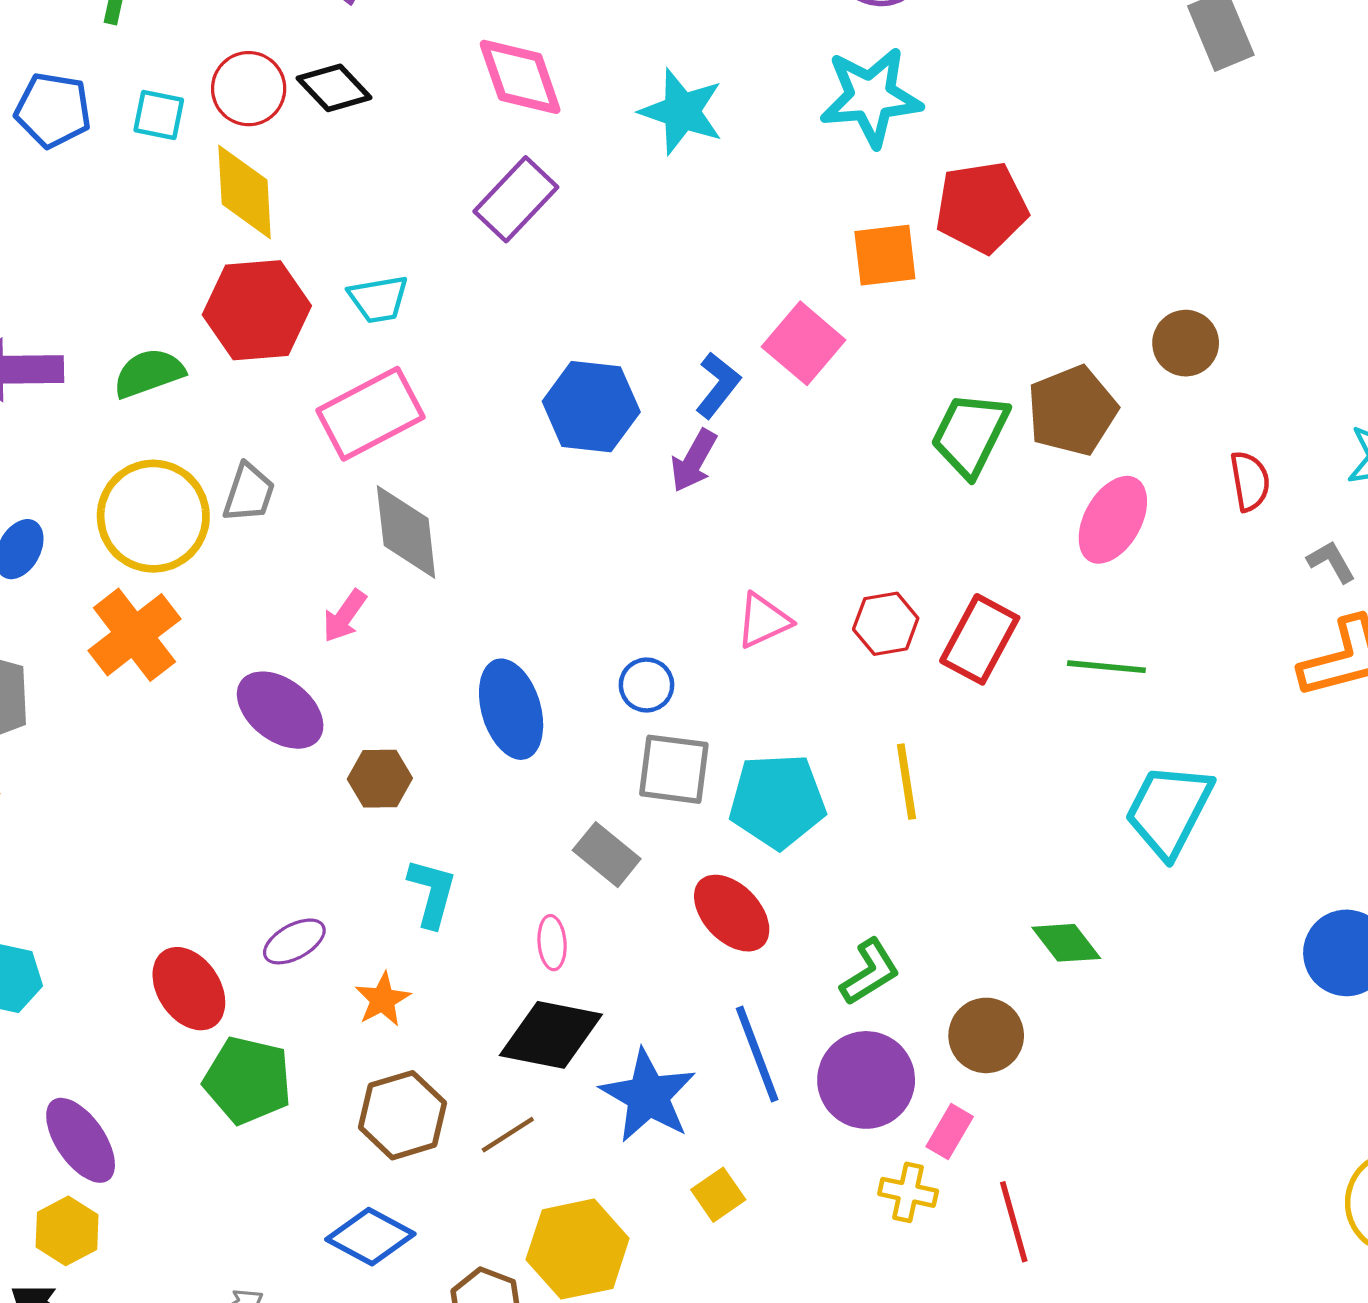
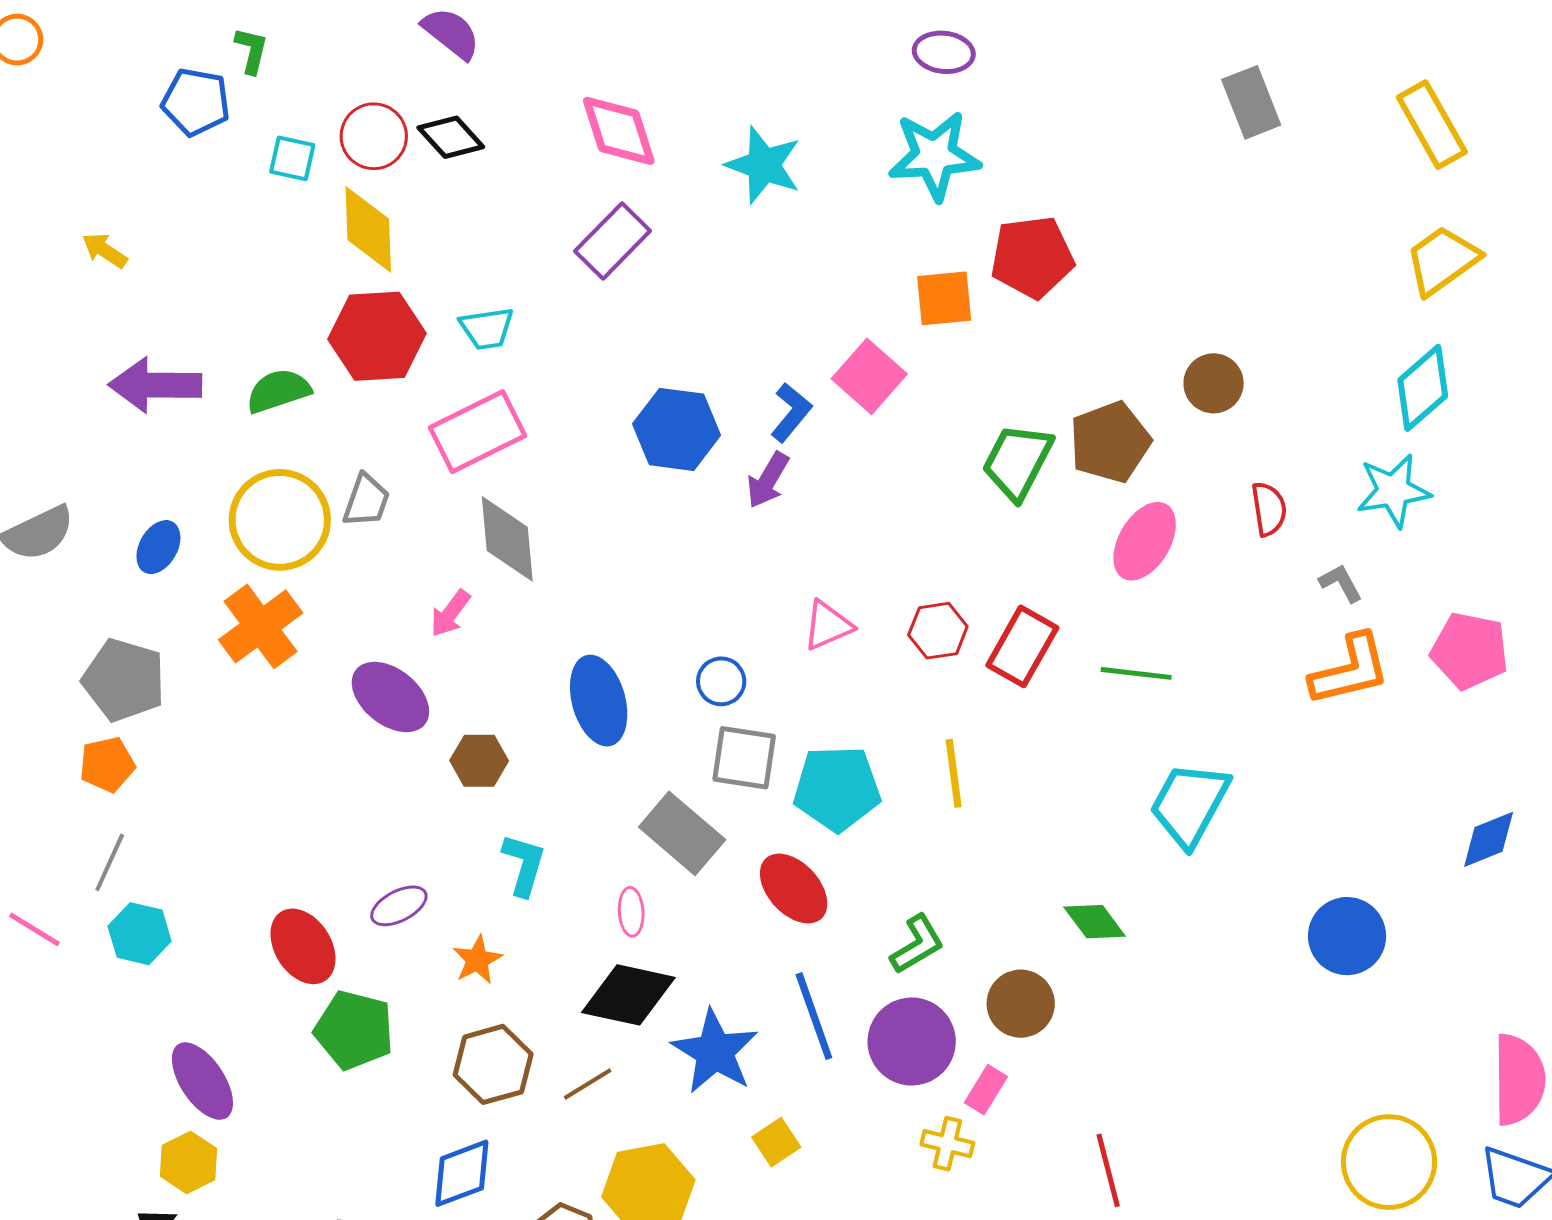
blue pentagon: (53, 110) -> (196, 102), moved
gray rectangle: (607, 855) -> (682, 833), size x1.4
red line: (1014, 1222) -> (1108, 1170), moved
blue diamond: (370, 1237) -> (462, 1173), turned -50

